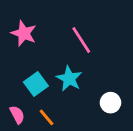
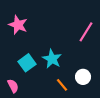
pink line: (81, 40) -> (86, 32), moved, turned 65
orange line: (47, 117) -> (62, 85), moved

